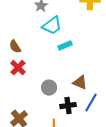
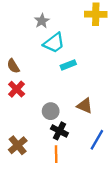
blue line: (91, 103) -> (97, 140), moved
black cross: (68, 106) -> (59, 131), moved, turned 35

